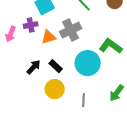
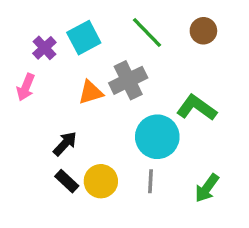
purple cross: (31, 25) -> (44, 48), moved, turned -32
black rectangle: (56, 66) -> (67, 181), moved
gray line: (84, 100) -> (150, 181), moved

